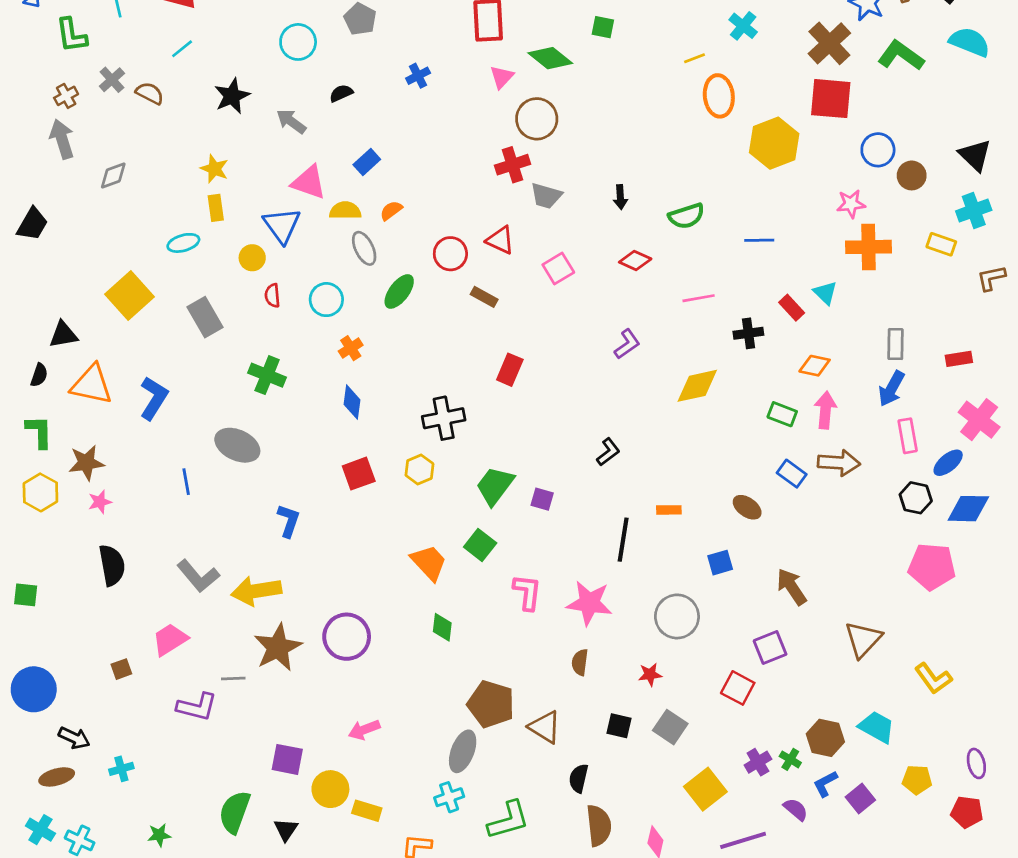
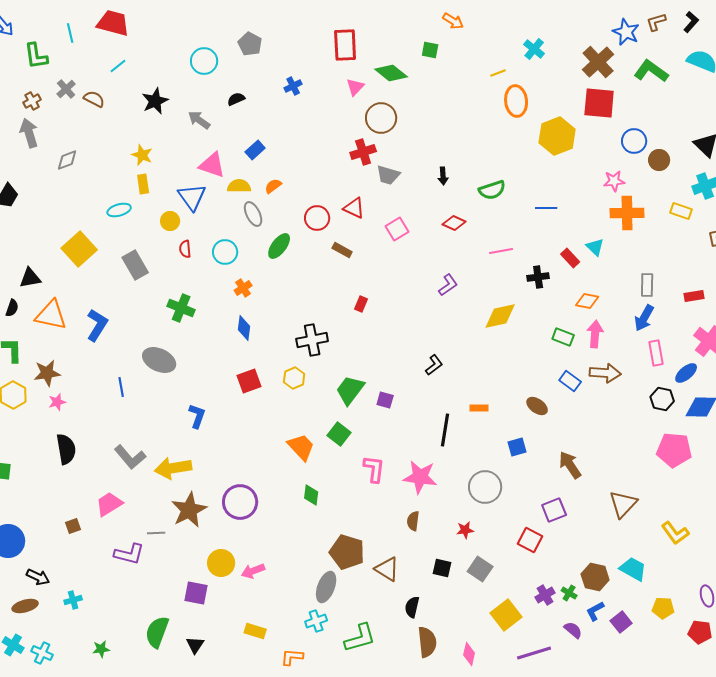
red rectangle: (510, 370) -> (361, 304), size x0.7
yellow circle: (330, 789) -> (221, 563), moved

